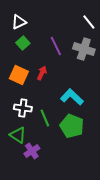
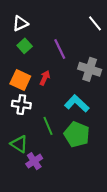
gray cross: (84, 49) -> (90, 69), moved
white cross: (23, 108) -> (21, 105), moved

